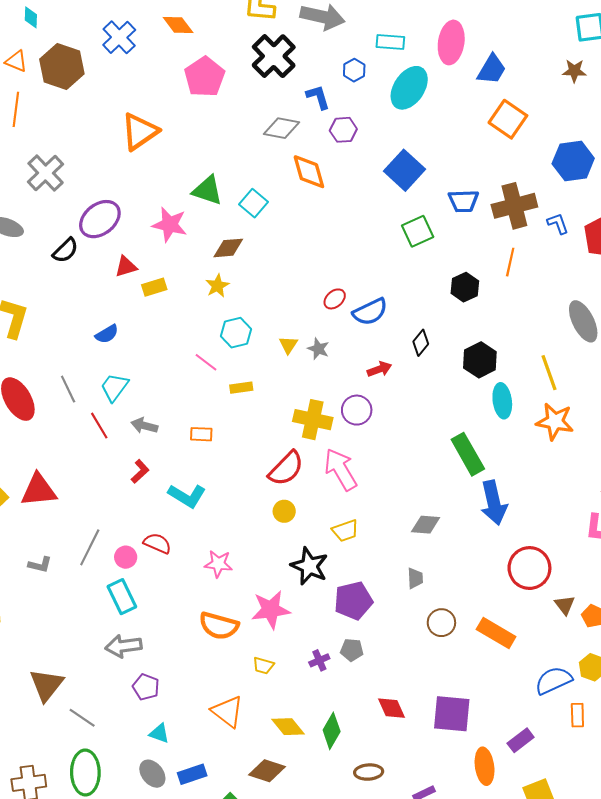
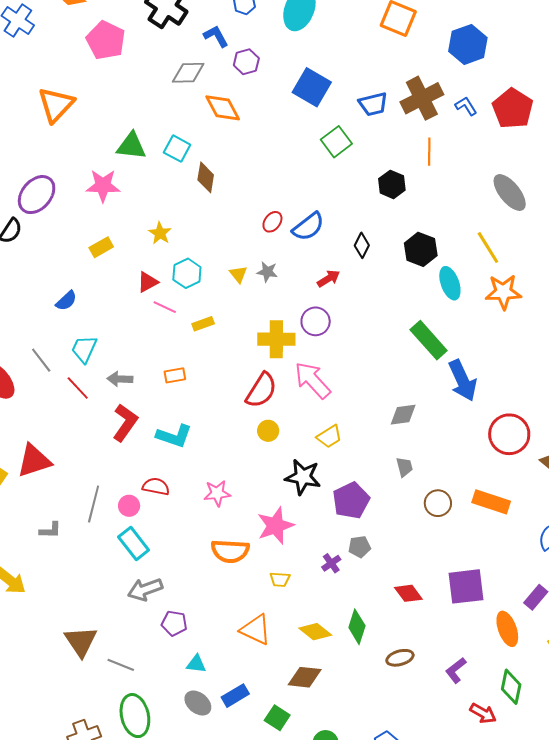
brown diamond: (228, 248) -> (206, 177), moved, turned -64
red triangle: (126, 267) -> (148, 282), moved
red L-shape: (140, 471) -> (125, 423), size x1.6

